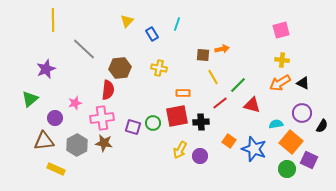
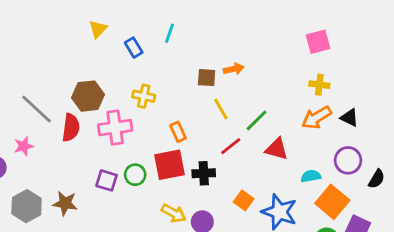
gray line: (84, 49) -> (37, 109), moved
orange rectangle: (183, 93) -> (178, 132), turned 64
pink cross: (102, 118) -> (115, 128), moved
yellow arrow: (180, 150) -> (174, 213), turned -90

